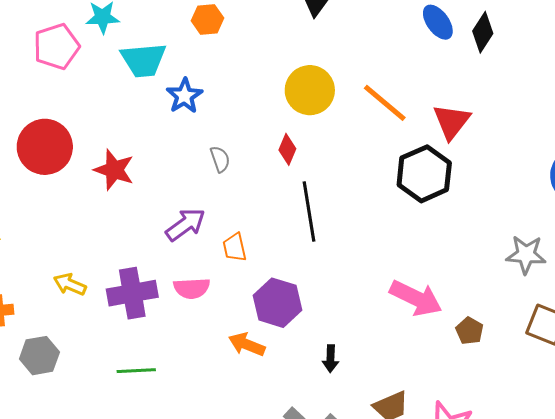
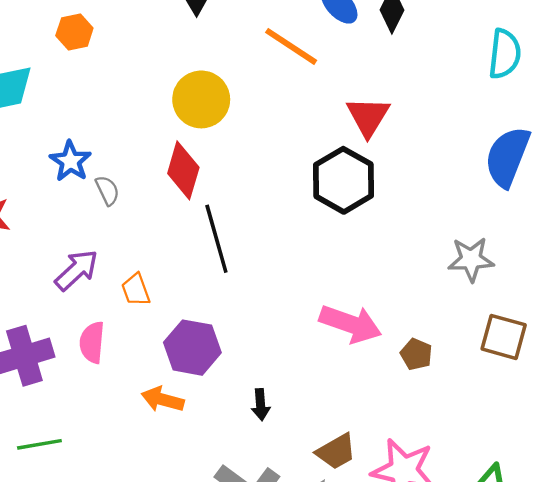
blue star: (184, 96) -> (70, 161), moved
orange line: (385, 103) -> (291, 46), moved
red diamond: (287, 149) -> (183, 170), size x1.6
pink semicircle: (192, 288) -> (92, 342), turned 105

